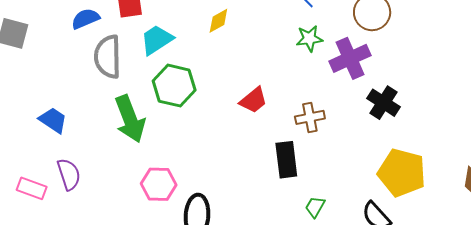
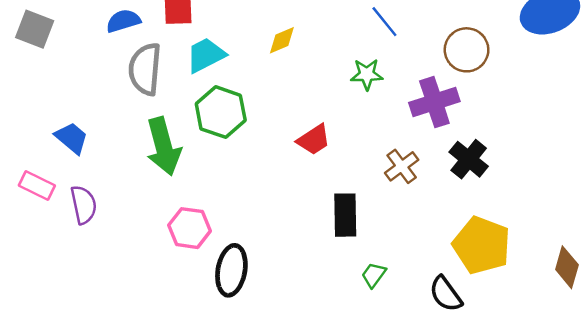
green star: (309, 39) -> (367, 74), moved
brown cross: (310, 117) -> (402, 166), moved, turned -32
pink rectangle: (32, 188) -> (37, 185), moved

